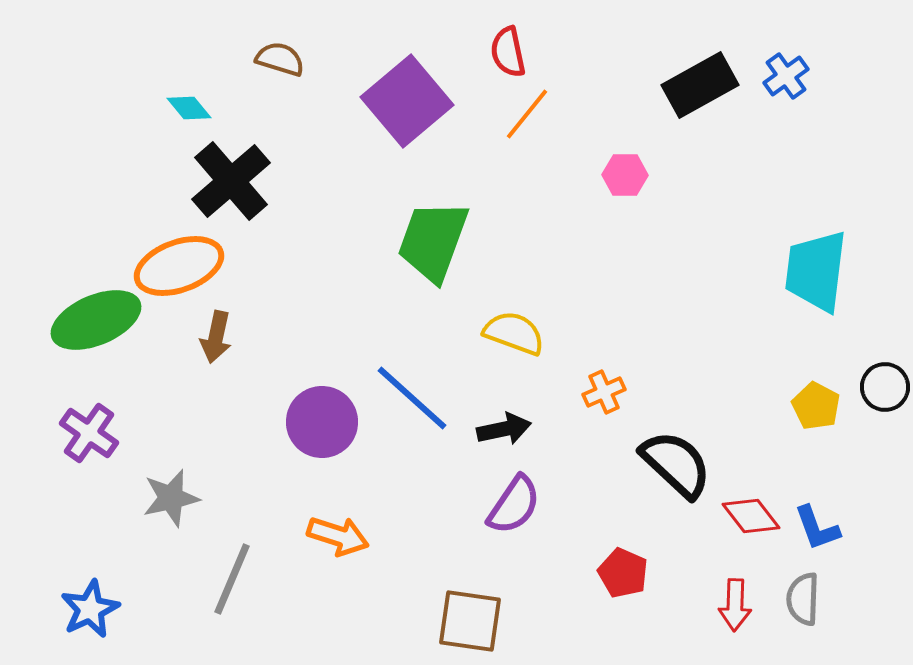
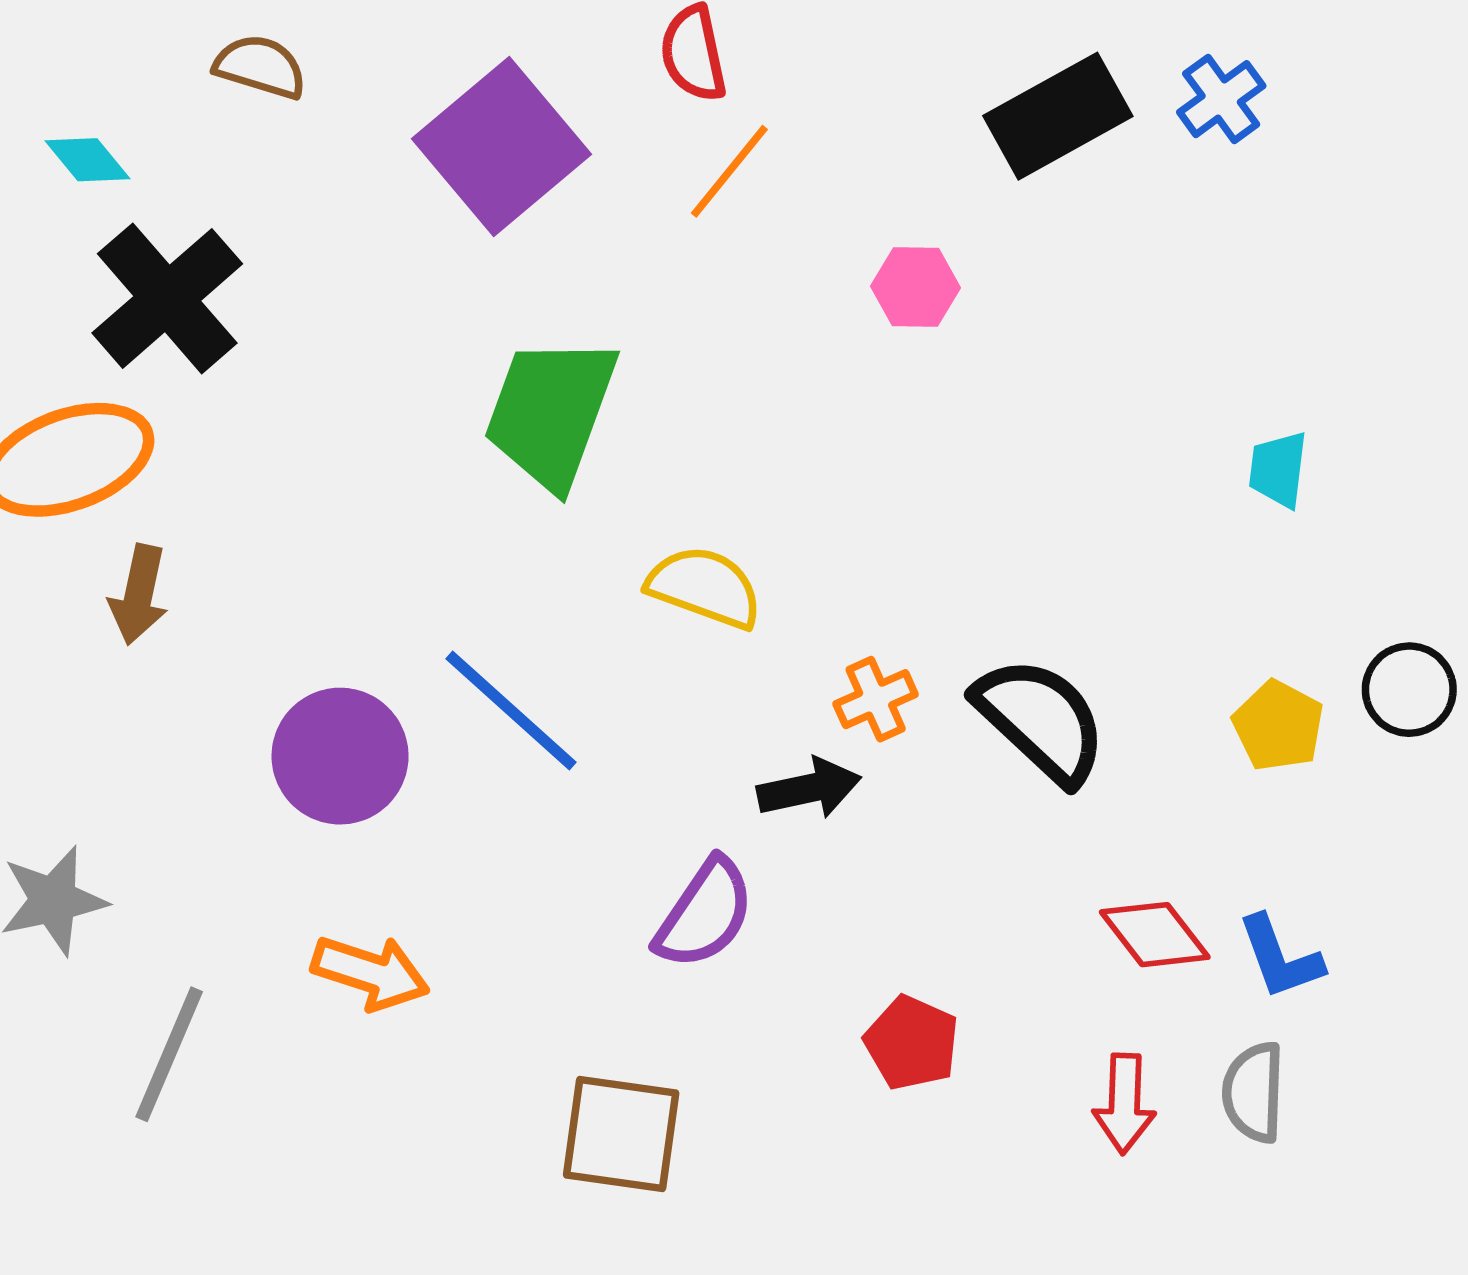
cyan trapezoid: (816, 271) -> (1278, 469), size x0.5
black arrow: (504, 429) -> (809, 788), moved
black semicircle: (676, 464) -> (1041, 720), moved

